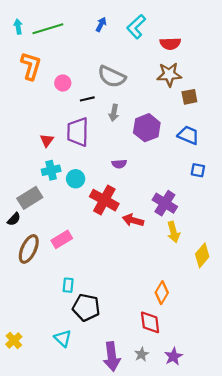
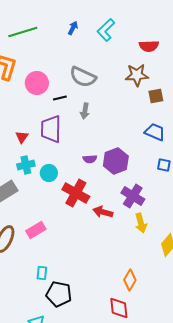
red semicircle: (170, 44) -> (149, 46), moved
pink circle: (63, 83) -> (37, 83), size x1.5
purple hexagon: (147, 128) -> (116, 161), moved

